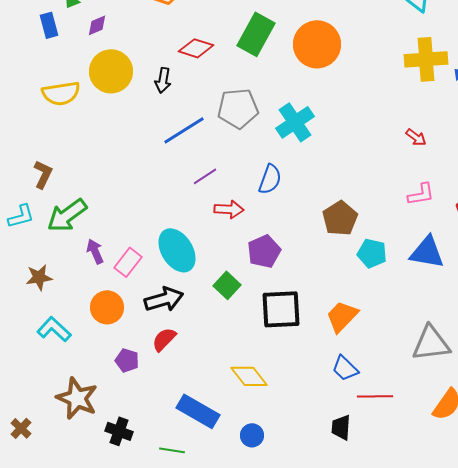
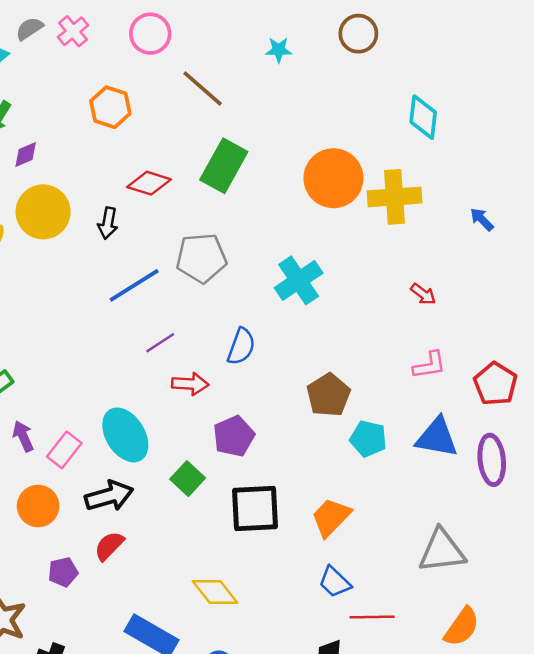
orange circle: (317, 44) -> (333, 178), moved
yellow cross: (426, 59) -> (395, 197), moved
cyan cross: (295, 122) -> (299, 280), moved
purple pentagon: (127, 360) -> (63, 572), turned -30

